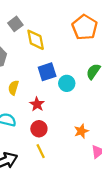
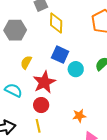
blue square: (47, 72) -> (60, 55), turned 30
red star: (37, 104) -> (44, 82), size x1.6

